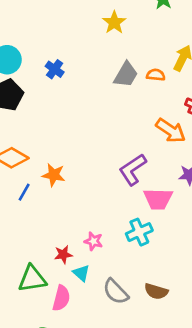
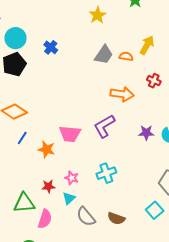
orange arrow: (171, 131) -> (122, 94), moved, turned -30
orange star: (54, 175) -> (47, 149), moved
pink trapezoid: (158, 199) -> (70, 134), moved
cyan triangle: (81, 273) -> (69, 198), moved, turned 32

